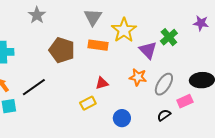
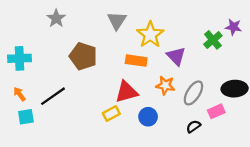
green cross: (169, 37) -> (213, 40), moved
orange rectangle: (98, 45) -> (136, 61), moved
red triangle: (102, 83) -> (126, 92), size x1.6
blue circle: (122, 118) -> (148, 117), moved

